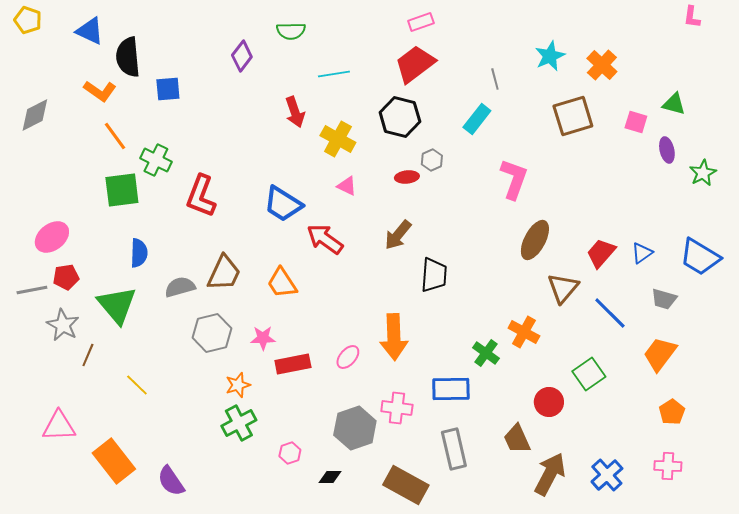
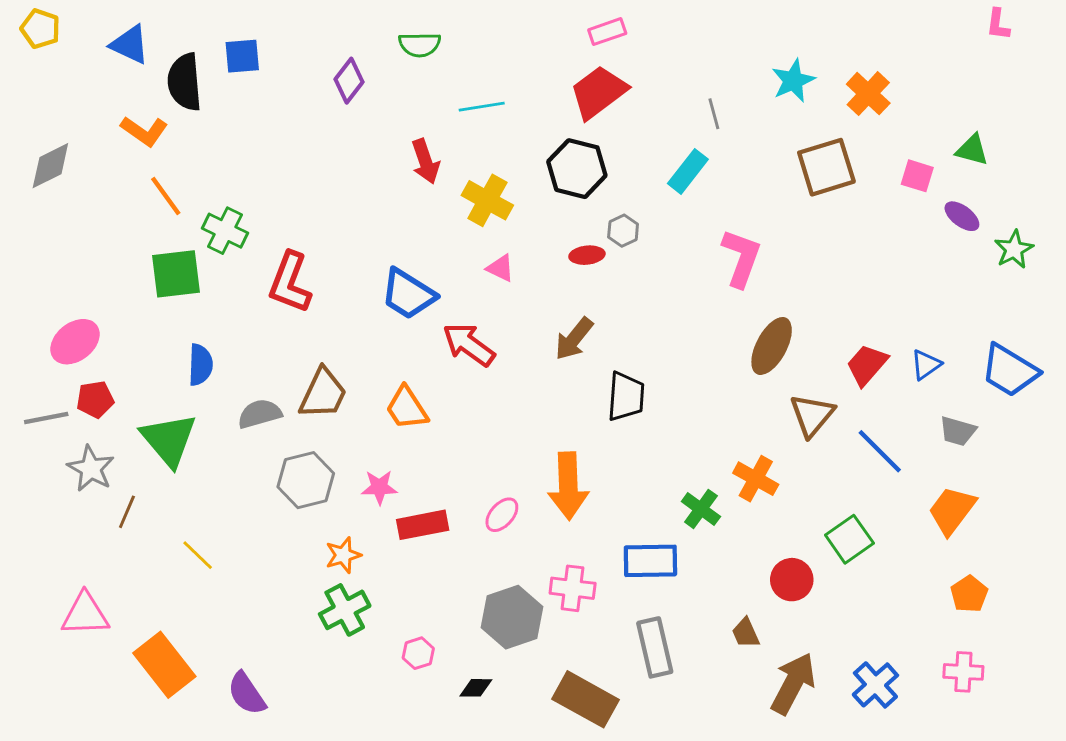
blue square: (168, 89) -> (242, 56), moved
purple ellipse: (667, 150) -> (962, 216), turned -40
brown trapezoid: (517, 439) -> (746, 633), size x0.7

